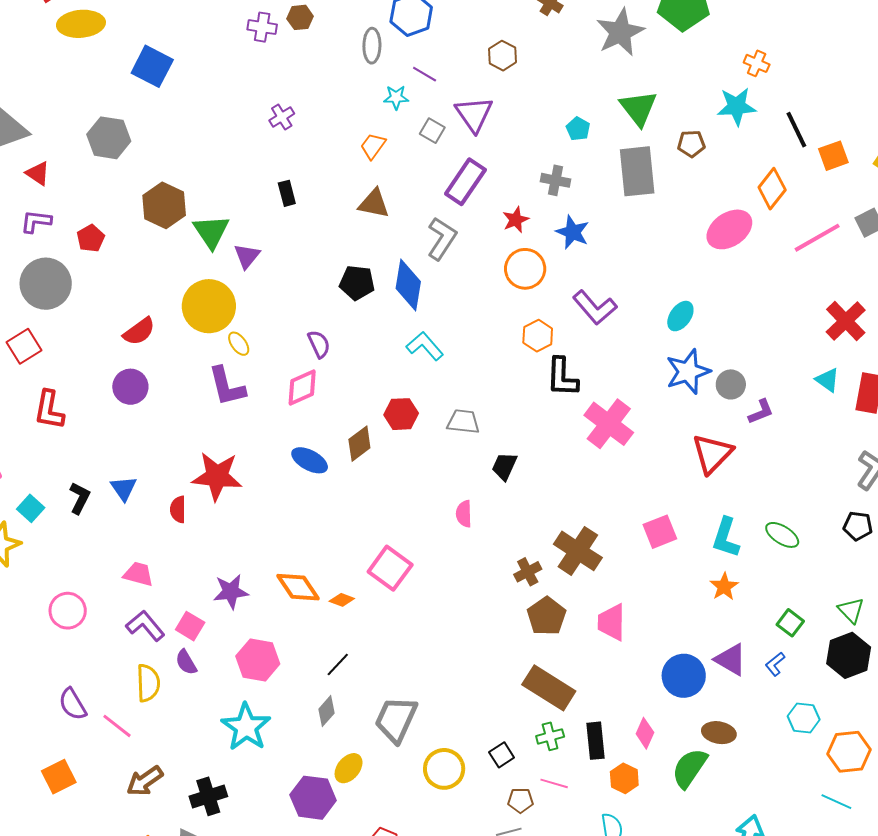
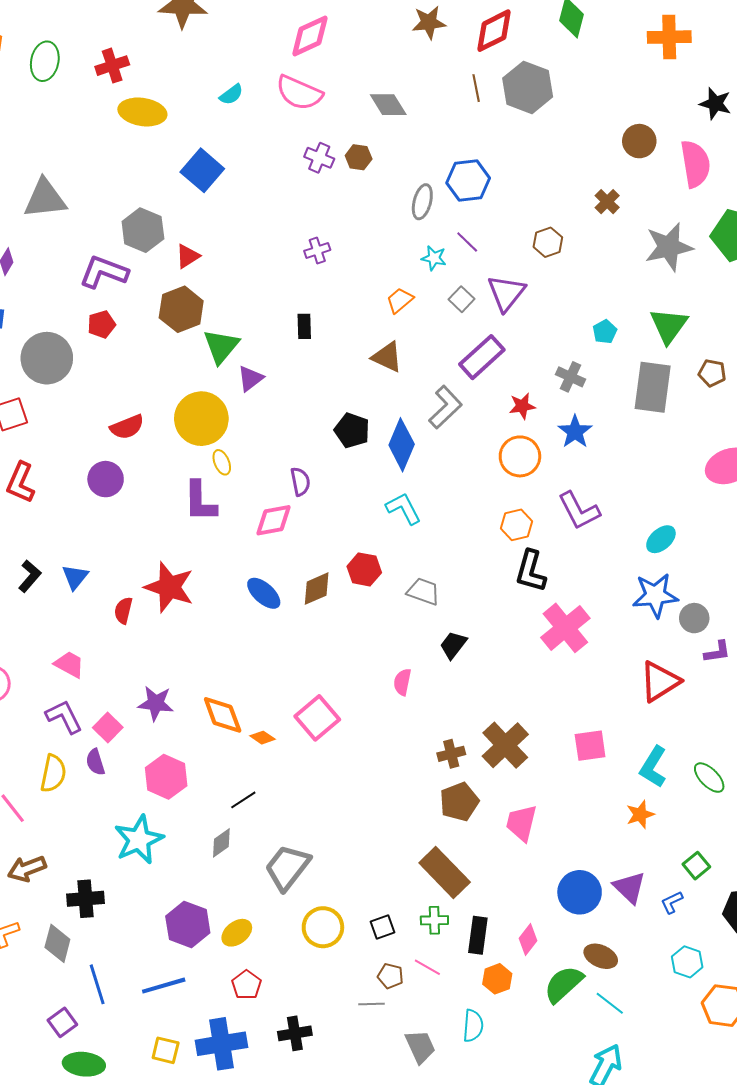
red triangle: (38, 173) -> (188, 256), moved, turned 40
purple L-shape: (36, 221) -> (104, 272), moved, size x1.5
yellow ellipse: (349, 768) -> (237, 933), moved
cyan line: (836, 802) -> (610, 1003), moved

